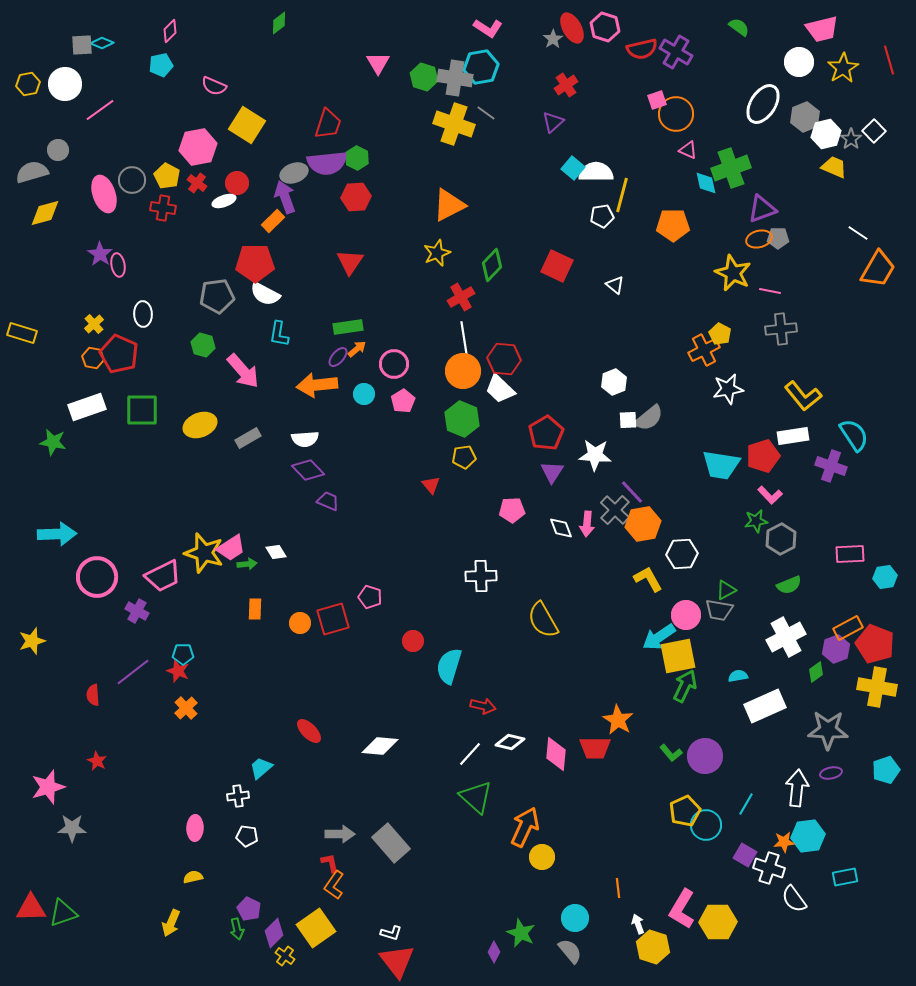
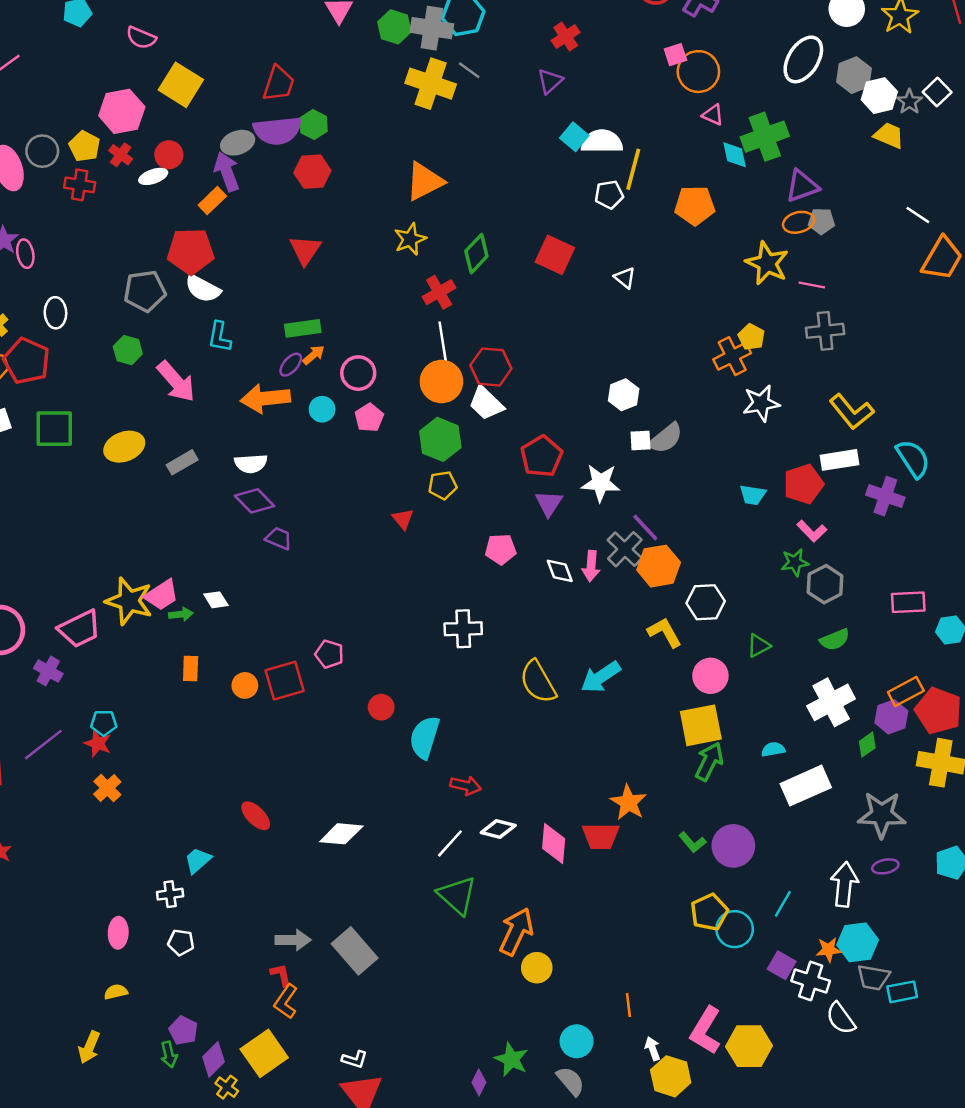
cyan trapezoid: (721, 465) -> (753, 495), size x0.6
gray trapezoid: (719, 610) -> (873, 977), moved
cyan arrow: (659, 637) -> (601, 677), moved

